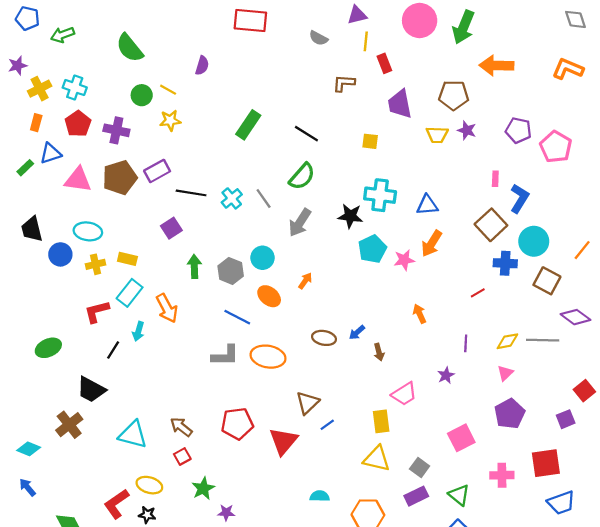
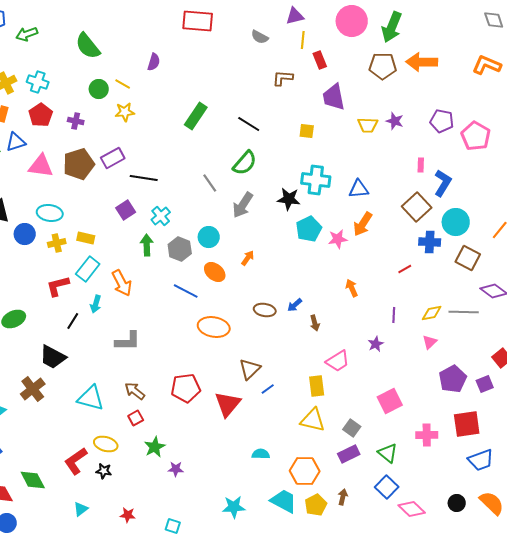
brown pentagon: (454, 95) -> (383, 66), moved
purple cross: (116, 130) -> (76, 121), size x0.7
cyan cross: (232, 198) -> (161, 216), moved
gray L-shape: (225, 355) -> (128, 341), moved
purple pentagon: (510, 414) -> (453, 379), moved

